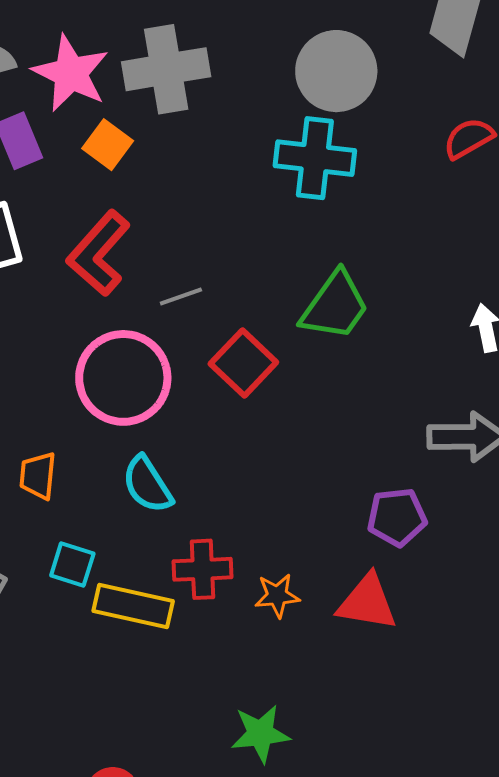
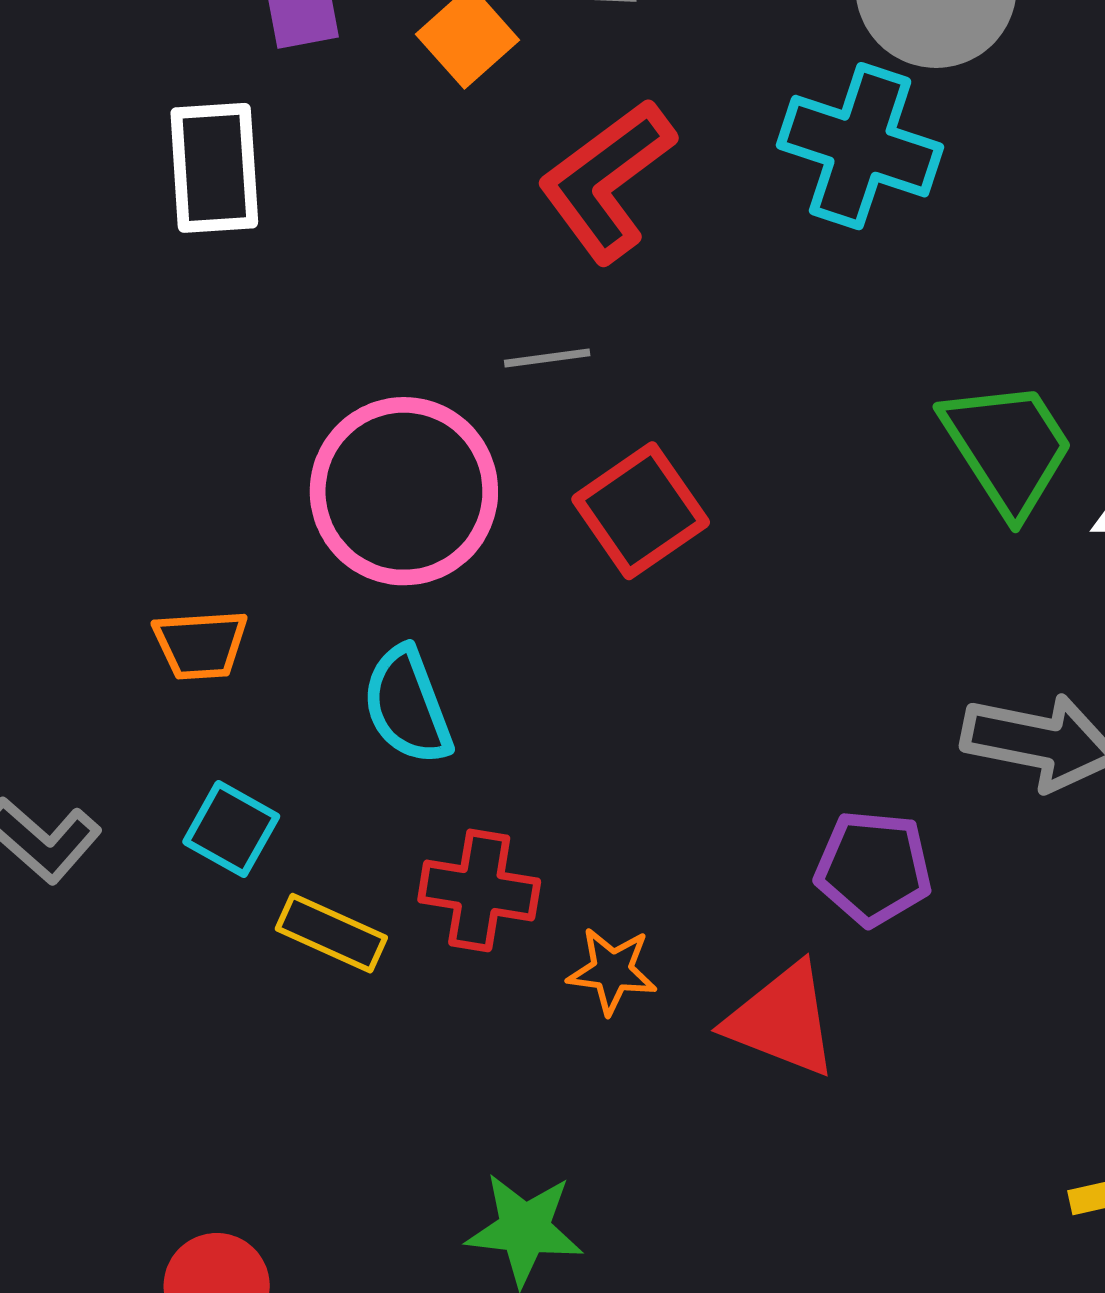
red L-shape: (99, 253) -> (607, 181), moved
green trapezoid: (335, 306) -> (1008, 447), moved, turned -80
orange trapezoid: (38, 476) -> (201, 645), turned -111
yellow rectangle: (133, 606) -> (331, 933), size x0.7

